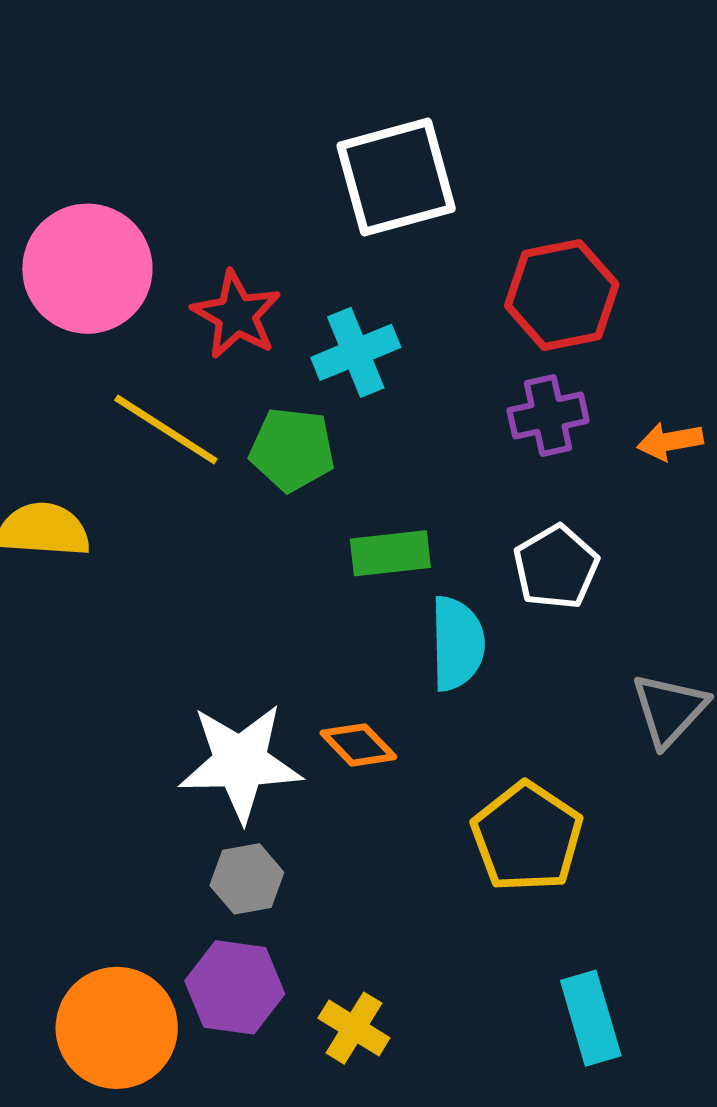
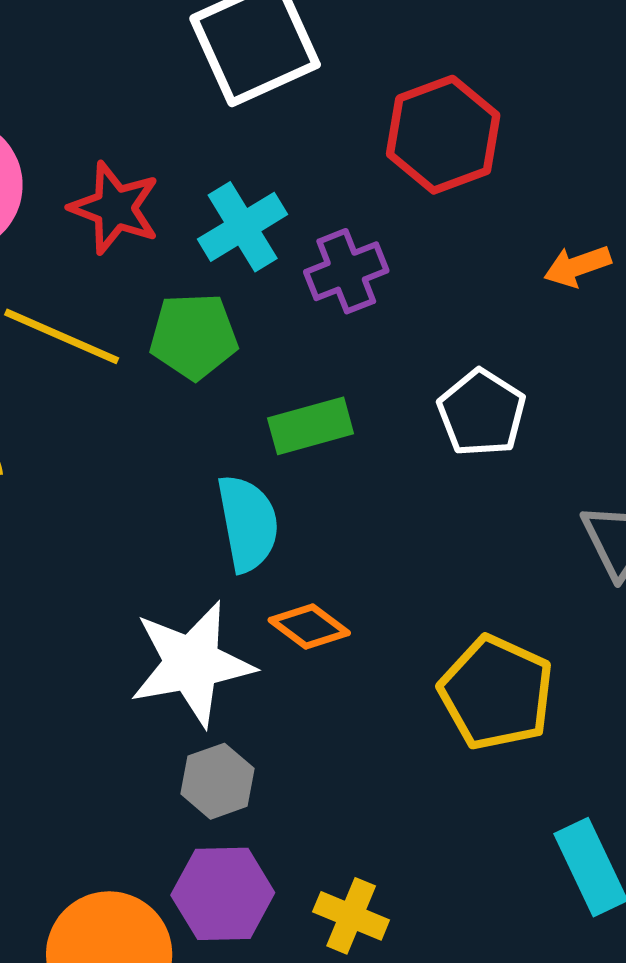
purple cross: (548, 416) -> (346, 271), moved
cyan semicircle: (457, 643) -> (248, 523), moved

